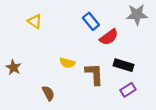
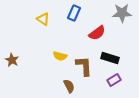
yellow triangle: (35, 21) -> (43, 19), moved
blue rectangle: (91, 21) -> (74, 13), moved, turned 63
brown semicircle: (48, 93) -> (69, 86), moved

